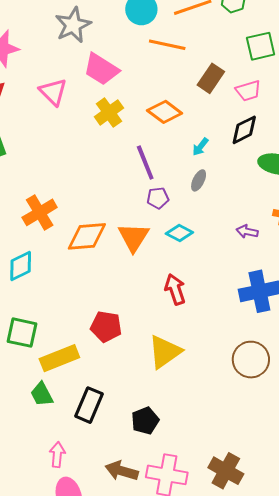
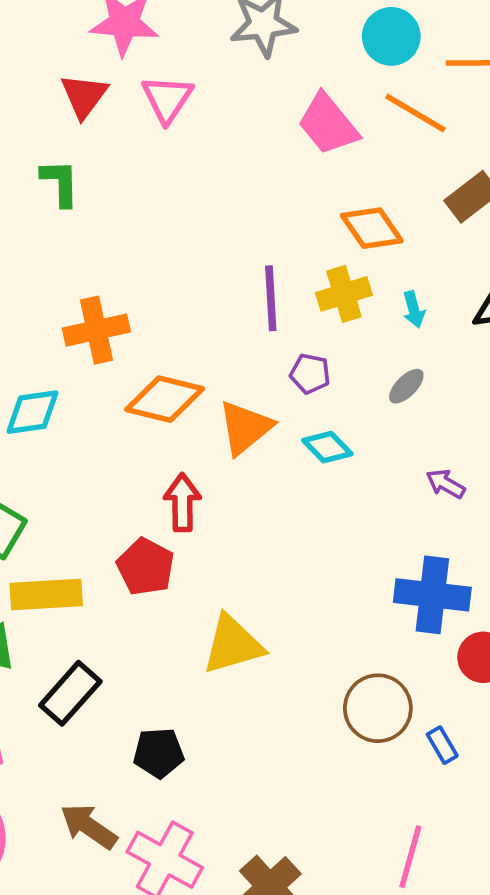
pink trapezoid: (101, 69) -> (328, 124), moved
pink triangle: (53, 92) -> (167, 99), moved
yellow cross: (109, 112) -> (344, 294), moved
cyan arrow: (200, 147) -> (414, 309), turned -72
purple line: (145, 162) -> (271, 298), moved
gray ellipse: (199, 180) -> (406, 386), moved
red arrow: (175, 289) -> (182, 502), moved

